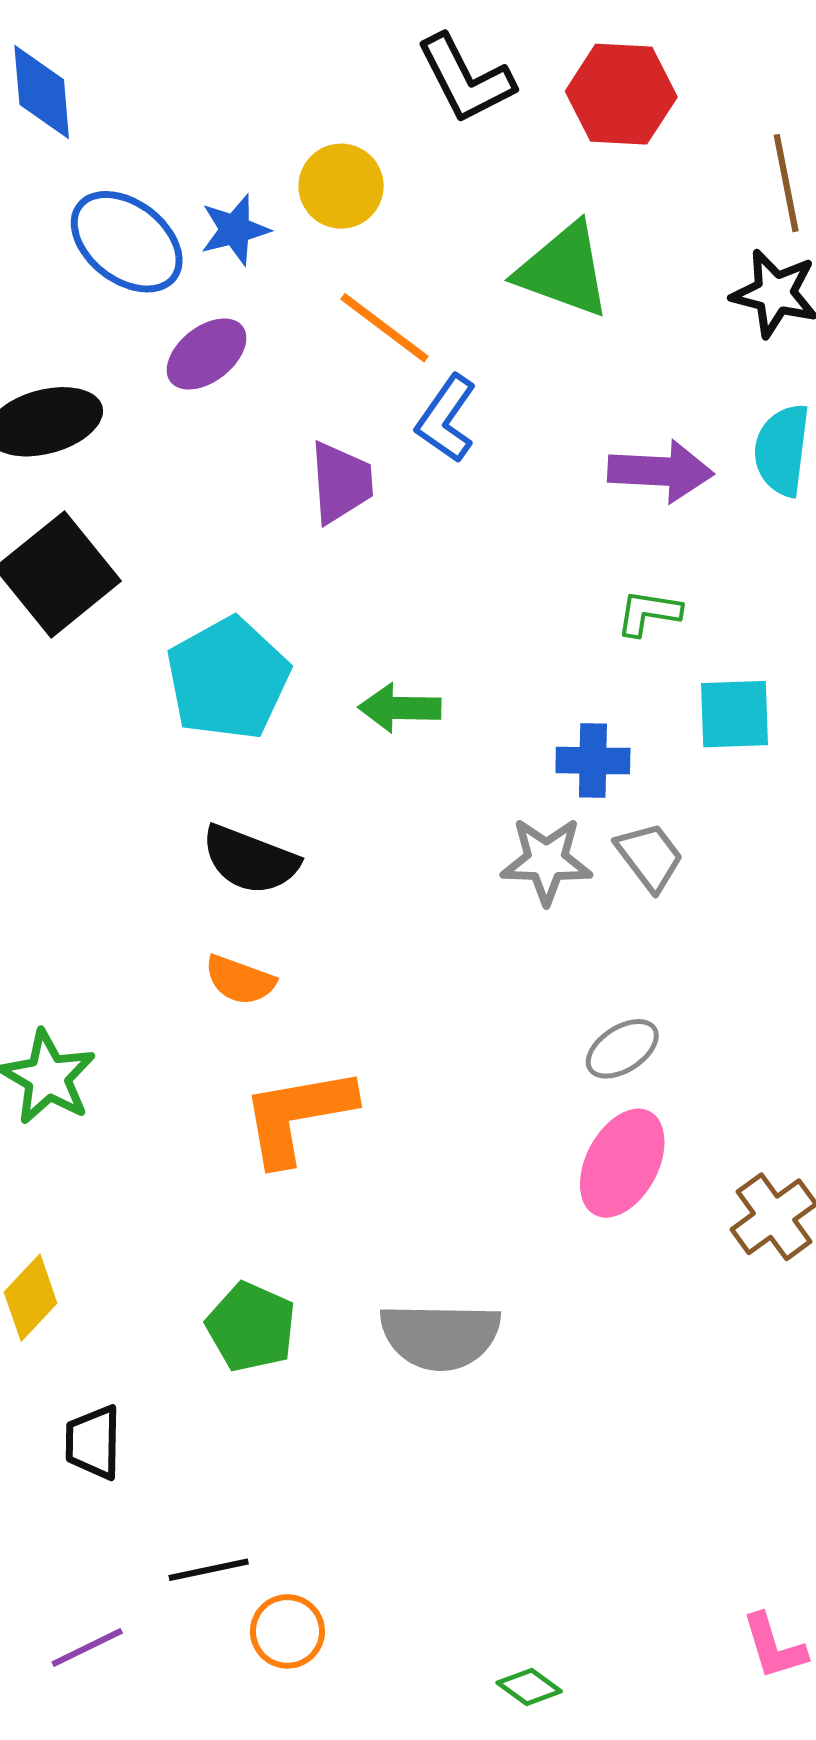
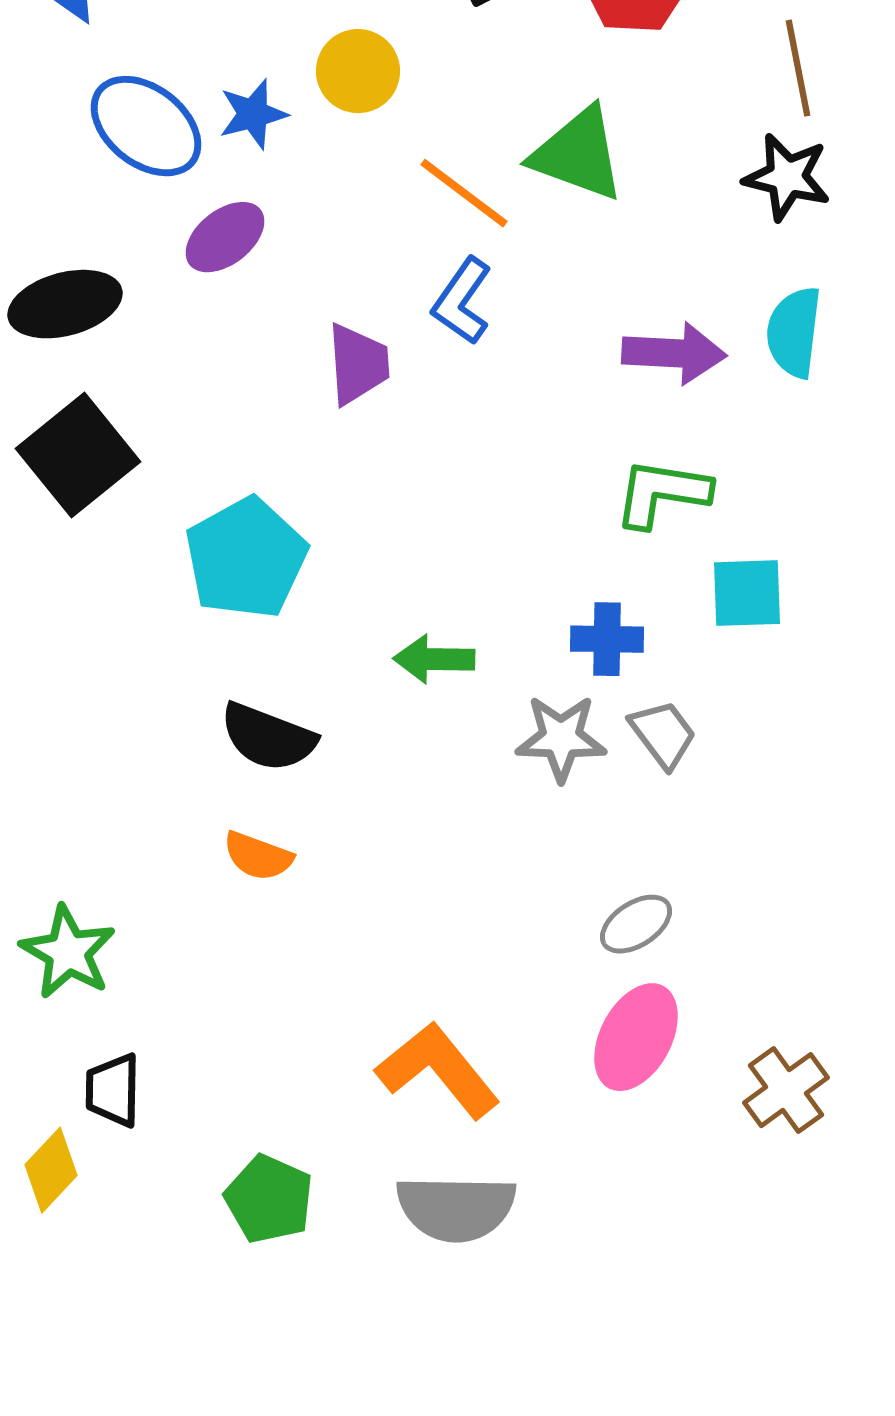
orange line: (385, 328) -> (464, 193), moved
green L-shape: (649, 613) -> (662, 493), size x1.5
green arrow: (400, 708) -> (434, 659), moved
orange L-shape: (298, 1116) -> (438, 1070), moved, turned 61
black trapezoid: (93, 1442) -> (113, 1090), moved

